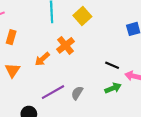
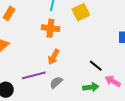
orange cross: (65, 45) -> (50, 28), moved, turned 30
orange arrow: (42, 59) -> (54, 57), moved, turned -35

